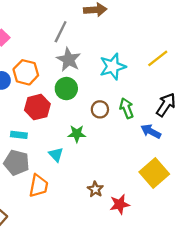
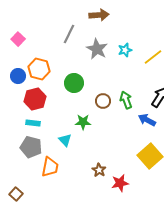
gray star: (69, 60) -> (97, 49), moved
cyan star: (113, 67) -> (125, 50), moved, size x0.6
red hexagon: (37, 107) -> (35, 99), moved

